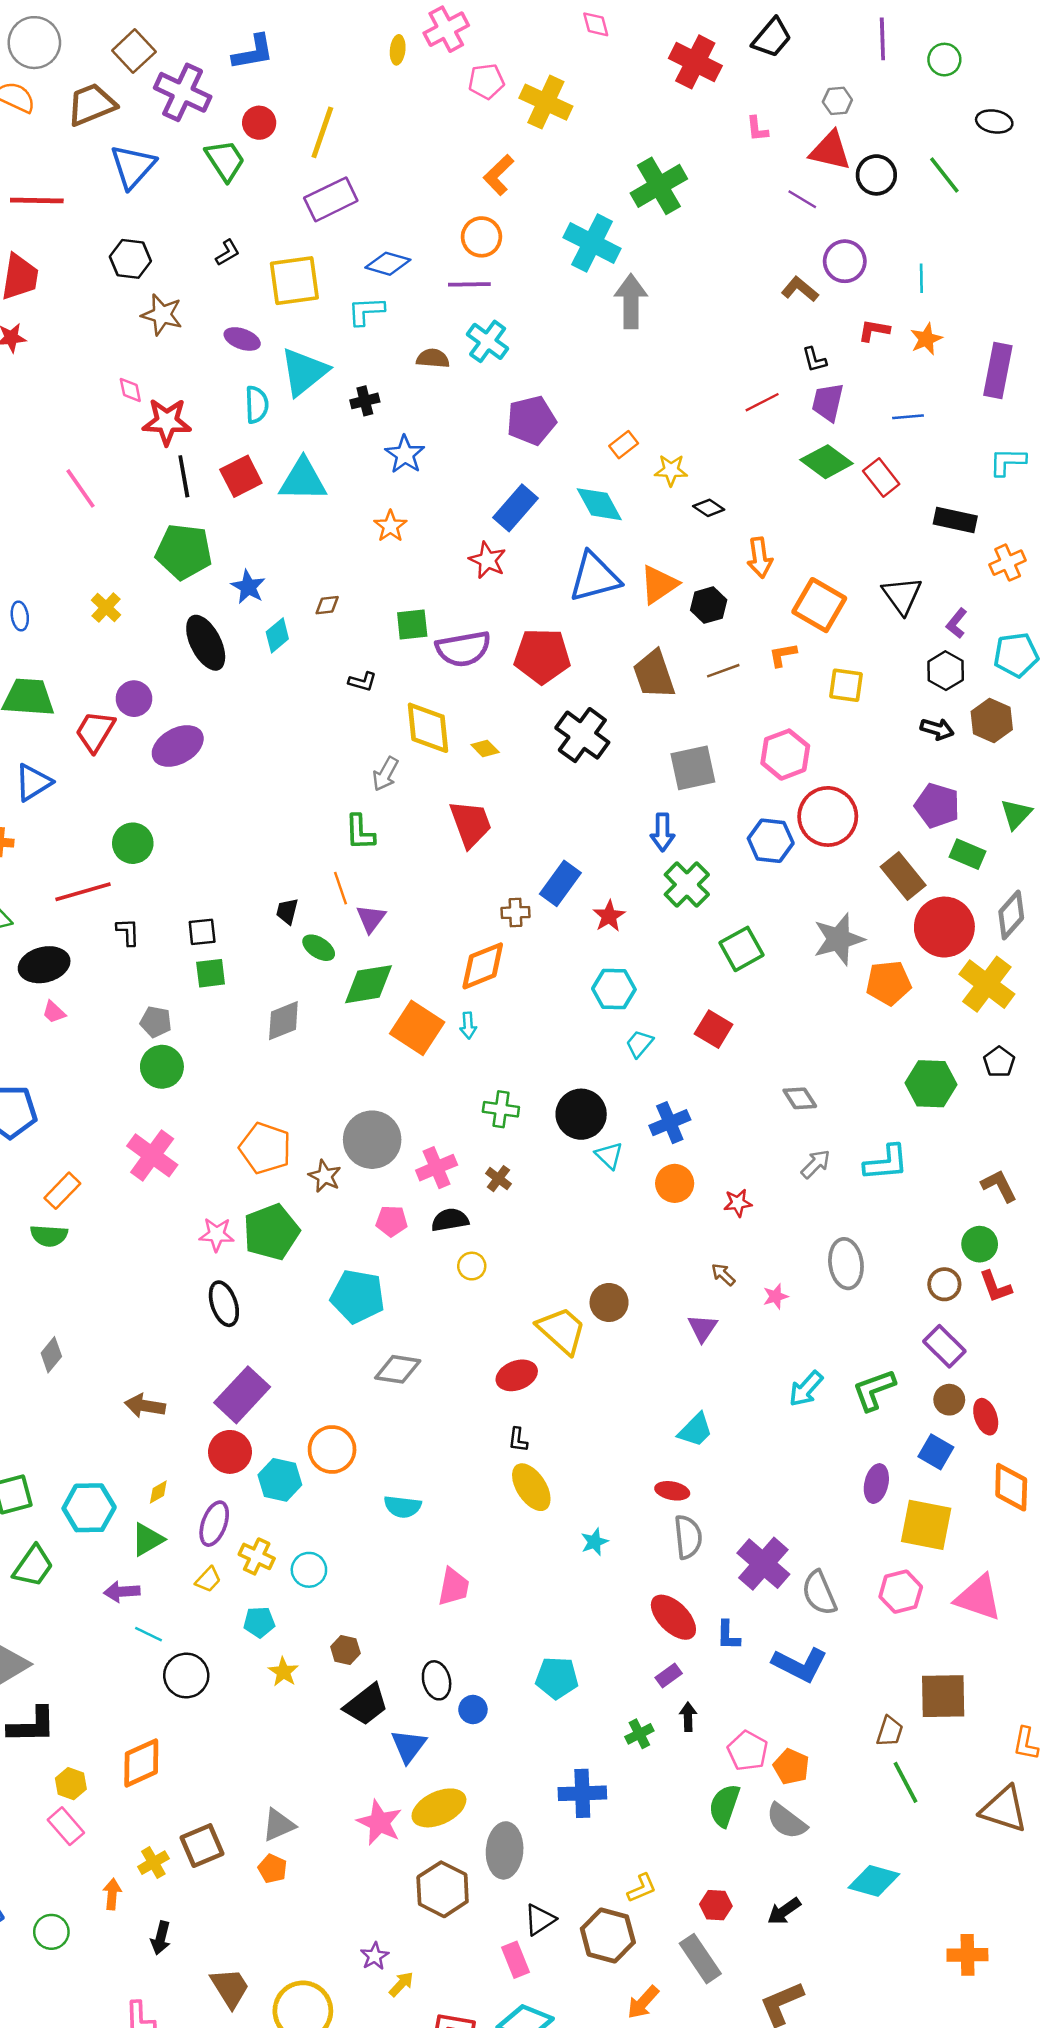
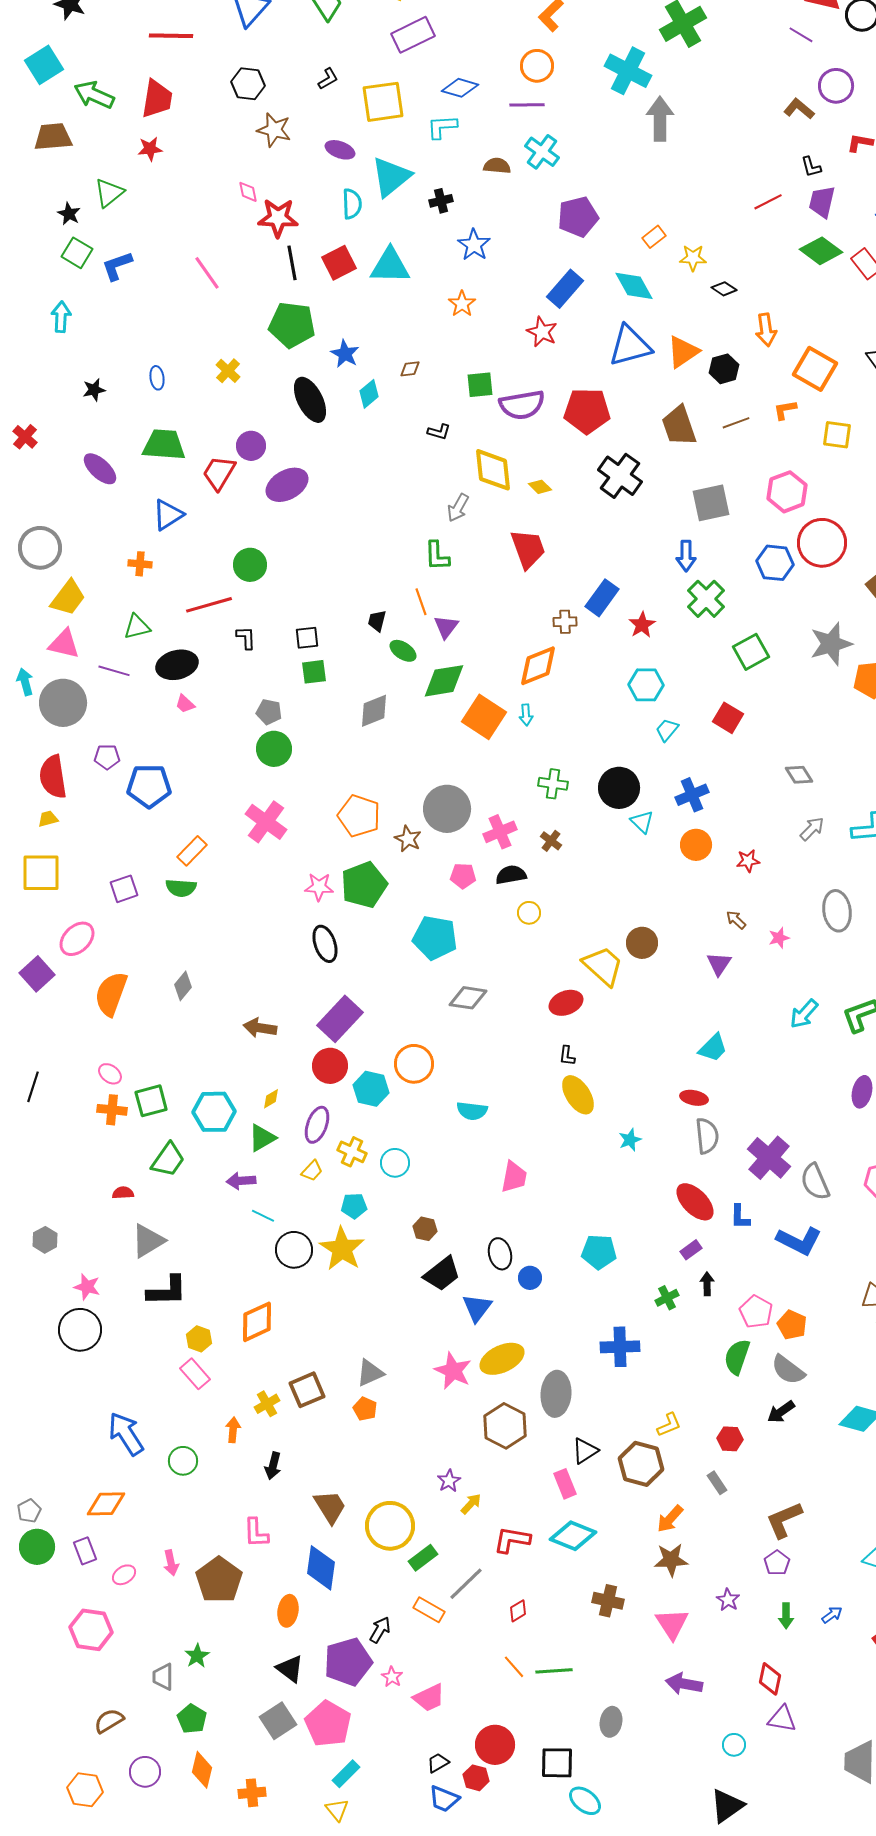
yellow star: (283, 1672) -> (342, 1249), moved, size x1.8
black arrow: (784, 1911) -> (781, 1412), moved
gray rectangle: (700, 1959) -> (717, 1483), size x0.6

